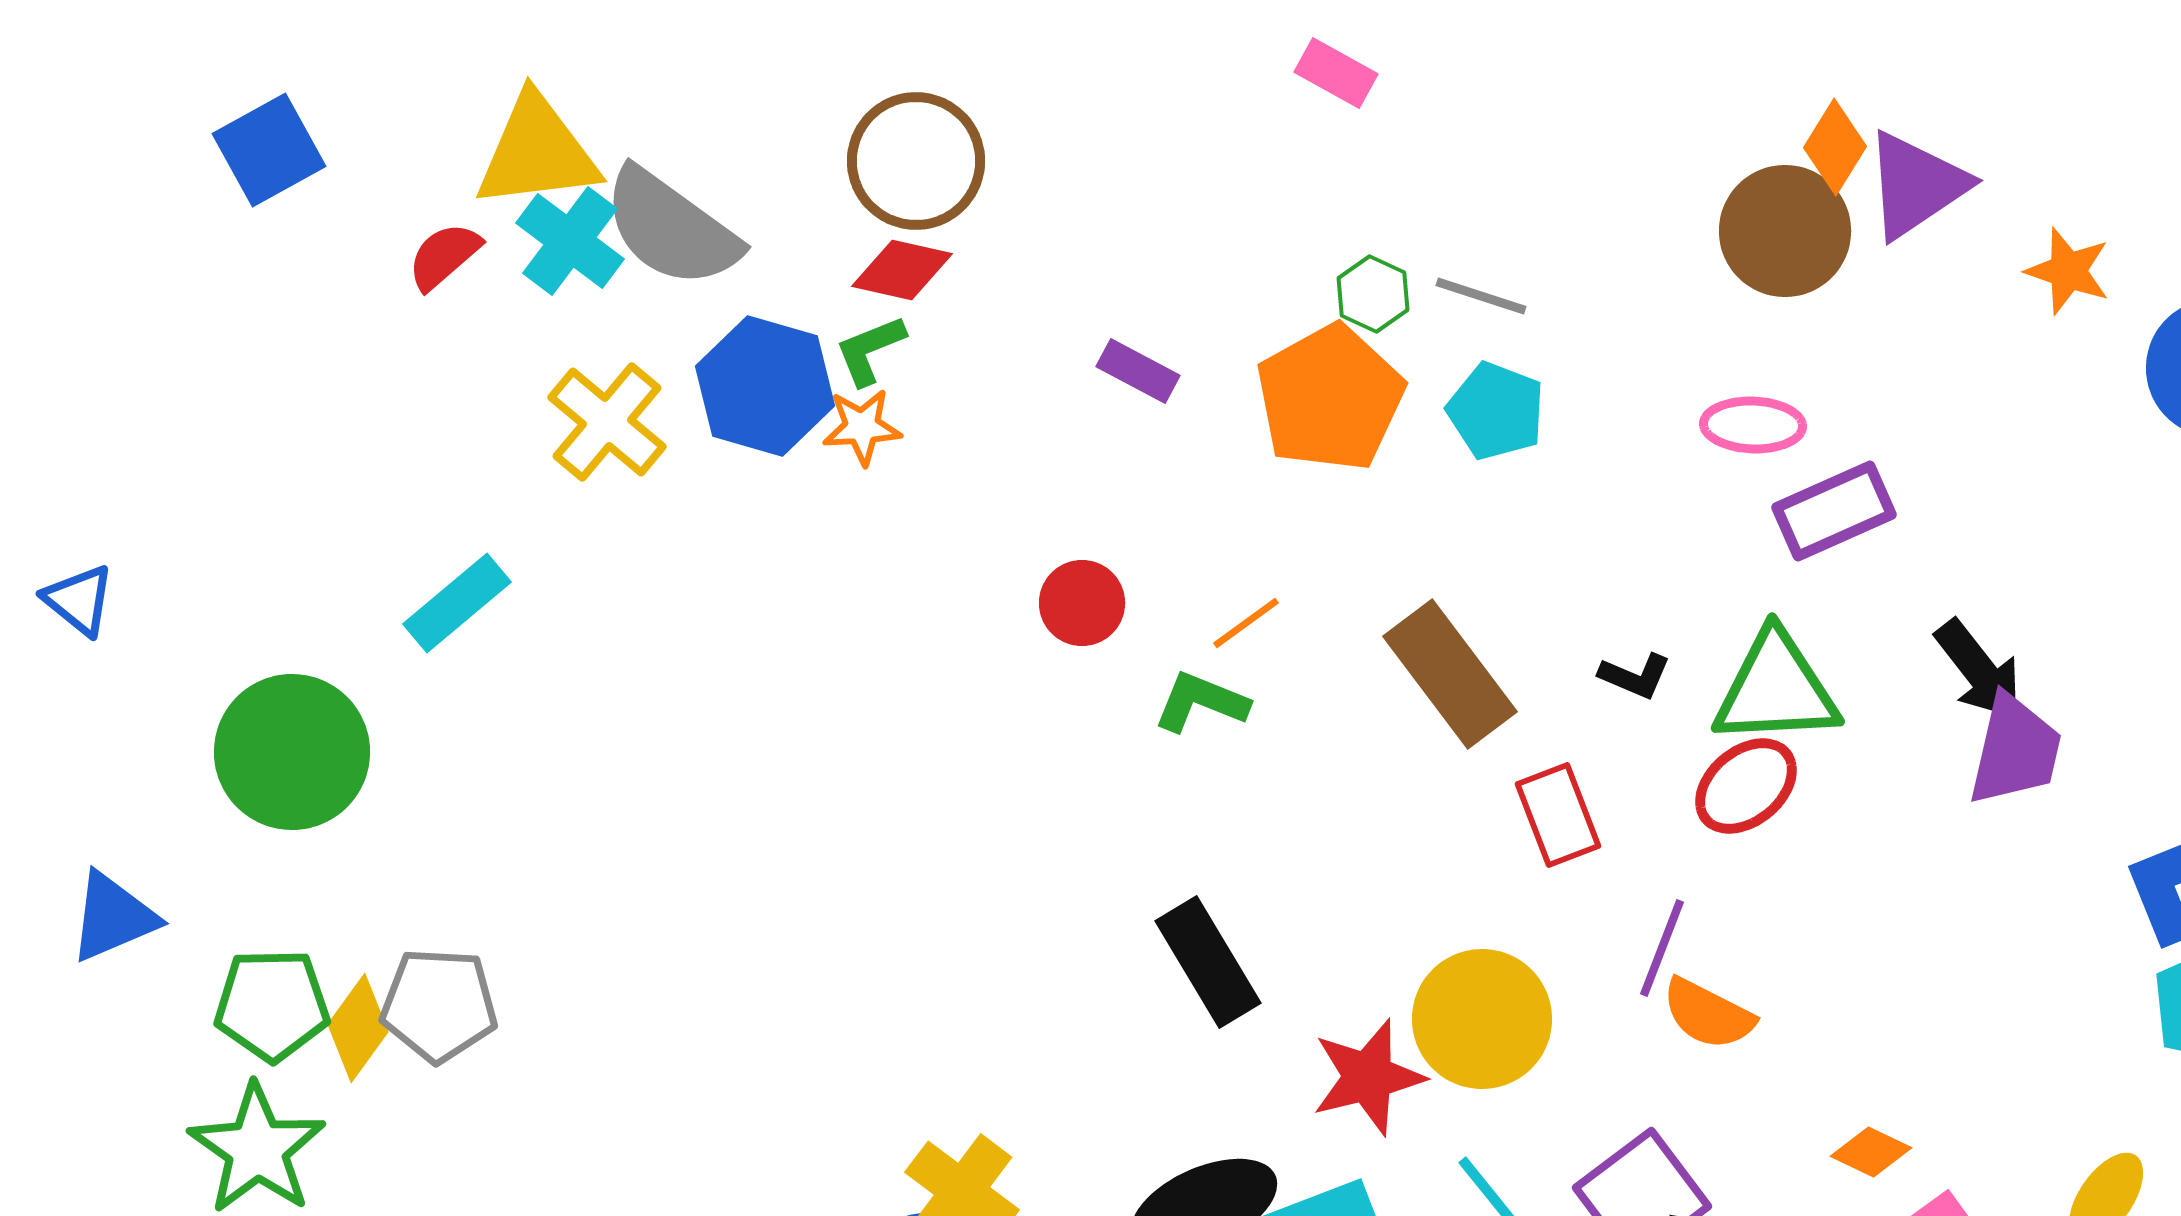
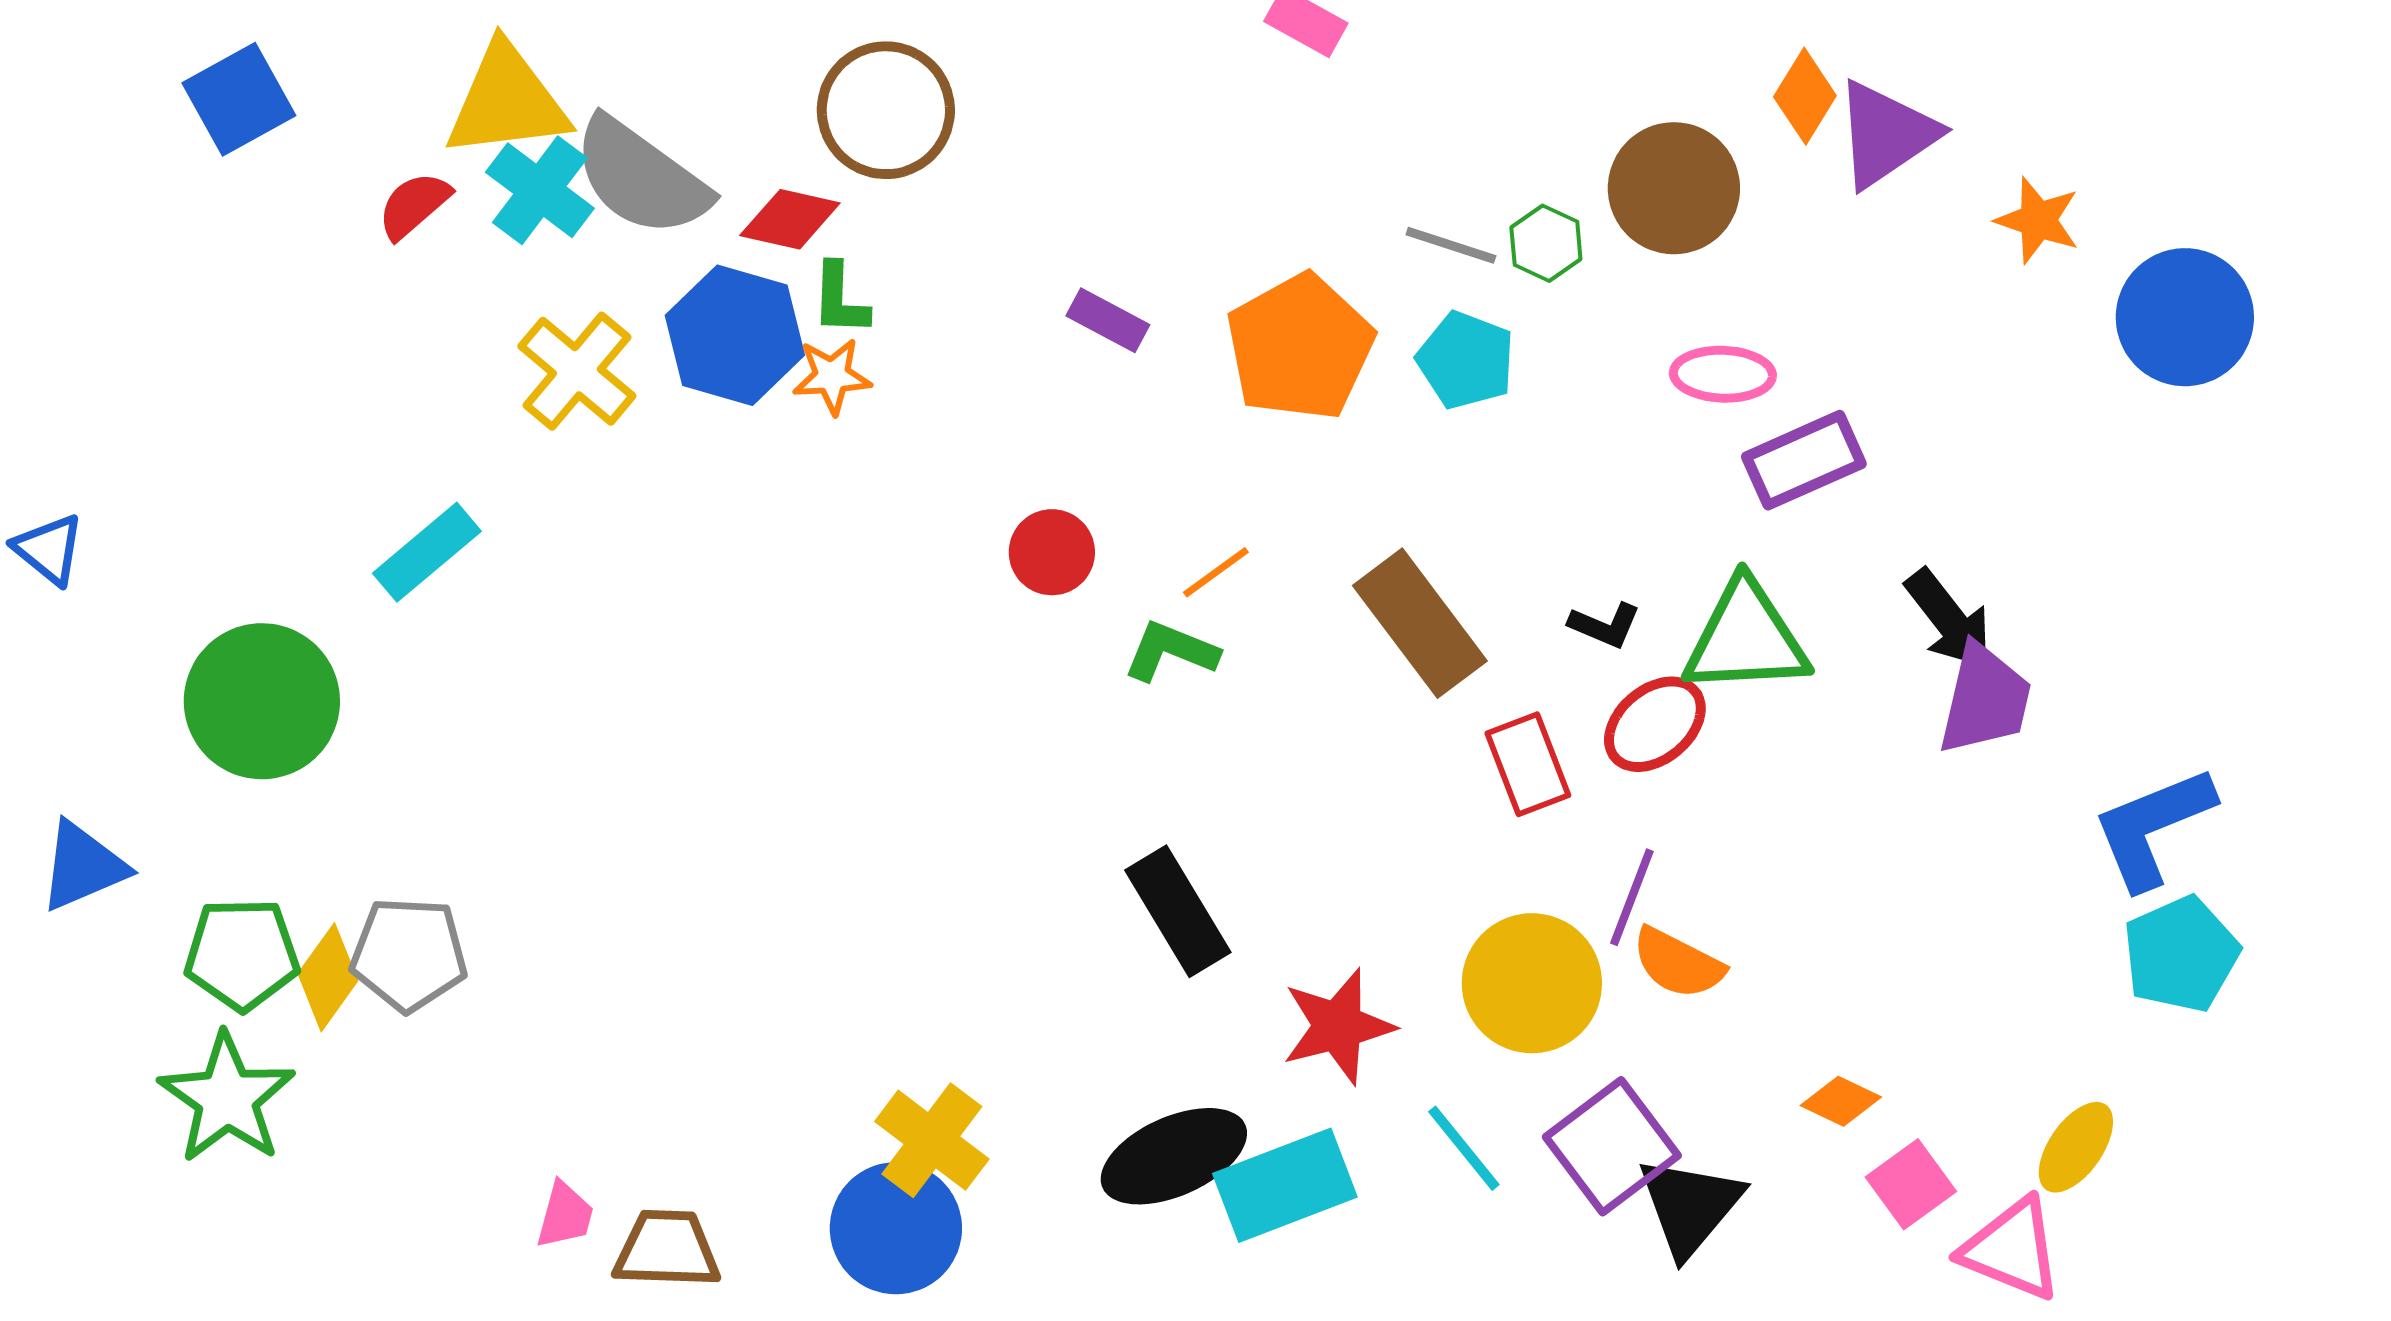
brown circle: (1785, 231) -> (1674, 188), moved
red diamond: (902, 270) -> (790, 219), moved
green hexagon: (1373, 294) -> (1546, 243), moved
green L-shape: (870, 350) -> (840, 299), turned -66
red ellipse: (1746, 786) -> (1655, 724), moved
yellow circle: (1482, 1019) -> (1532, 983), moved

